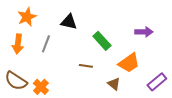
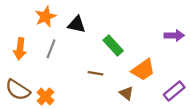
orange star: (27, 17) -> (45, 17), moved
purple arrow: (144, 32) -> (174, 35), moved

